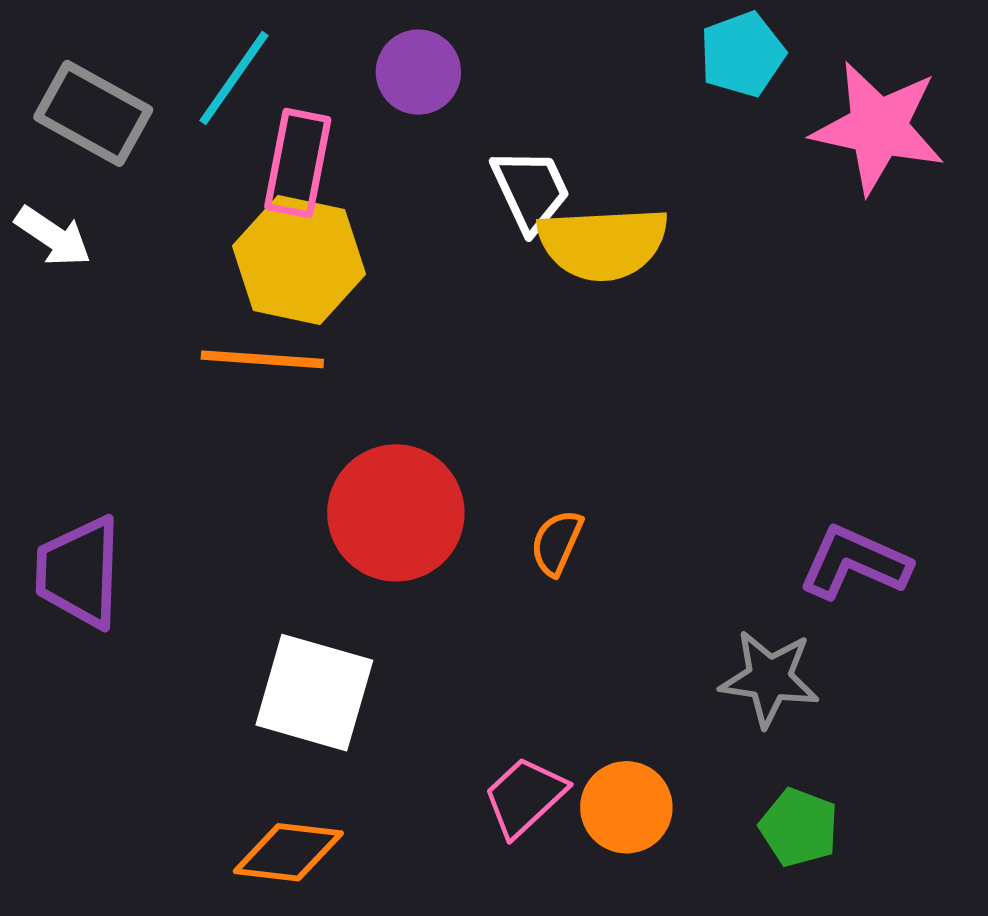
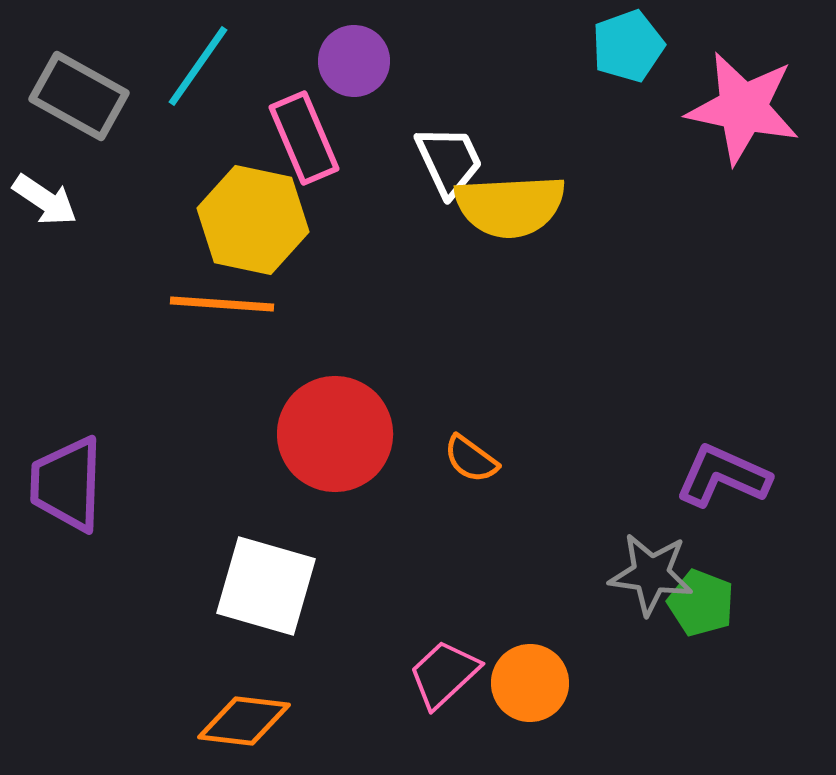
pink rectangle: (298, 163) -> (304, 138), moved, turned -34
orange semicircle: (557, 543) -> (471, 459), turned -78
green pentagon: (799, 827) -> (701, 603), moved

